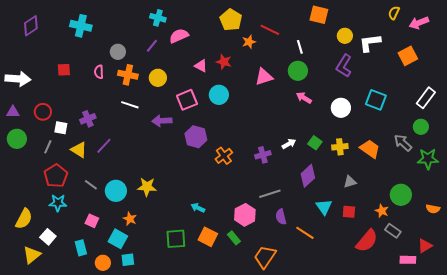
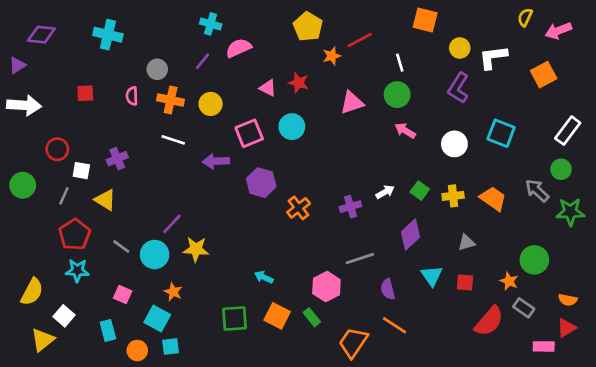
purple diamond: (31, 26) -> (41, 35), turned 40
red line: (270, 30) -> (360, 40), turned -54
purple triangle: (13, 112) -> (17, 65), moved, turned -32
purple line: (104, 146) -> (172, 224), moved
orange semicircle: (433, 209) -> (568, 300), moved
purple semicircle: (281, 217) -> (388, 289), moved
orange line: (305, 233) -> (394, 325), moved

